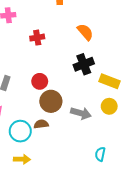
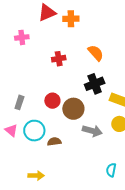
red cross: (37, 38) -> (59, 59), moved
brown circle: (51, 101) -> (73, 109), moved
cyan circle: (20, 131) -> (34, 131), moved

